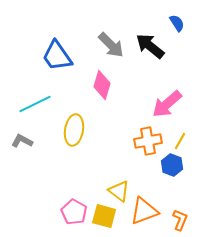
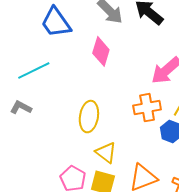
yellow ellipse: (74, 130) -> (89, 117), moved
yellow triangle: (119, 191) -> (106, 153), moved

